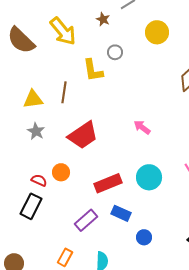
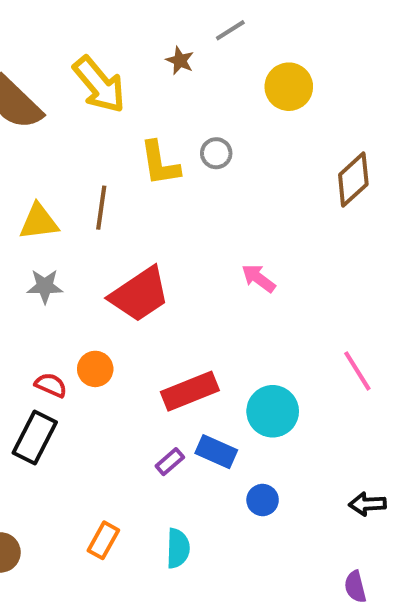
gray circle: (115, 52) -> (216, 153), moved
gray star: (36, 131) -> (45, 286), turned -30
cyan circle: (149, 177) -> (273, 411), moved
purple rectangle: (86, 220) -> (170, 462), moved, size x0.6

